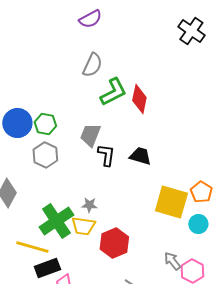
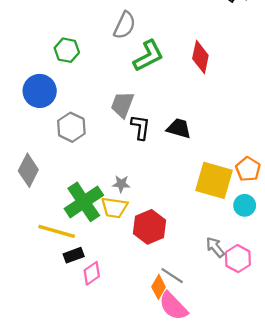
red diamond: (139, 99) -> (200, 57), moved
green hexagon: (45, 124) -> (67, 50), moved
black rectangle: (47, 268) -> (74, 255), size x0.7

